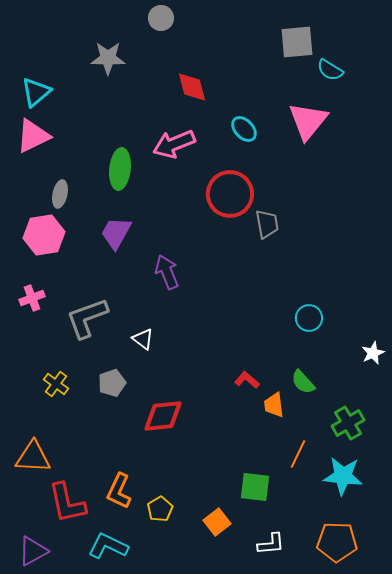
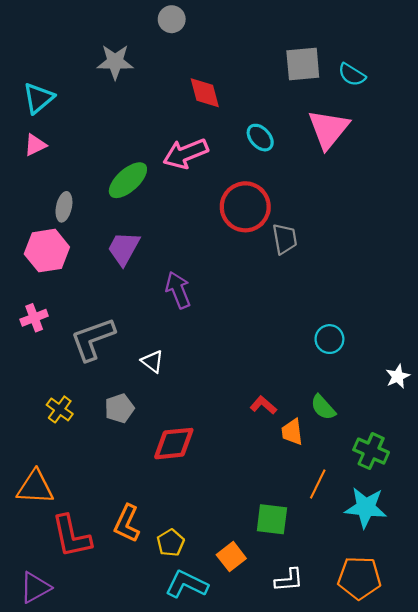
gray square: (297, 42) -> (303, 64), moved
pink triangle: (33, 136) -> (35, 145), size x0.6
green ellipse: (120, 169) -> (128, 180), turned 42
green cross: (348, 423) -> (371, 451), turned -36
cyan L-shape: (108, 546) -> (187, 584), moved

